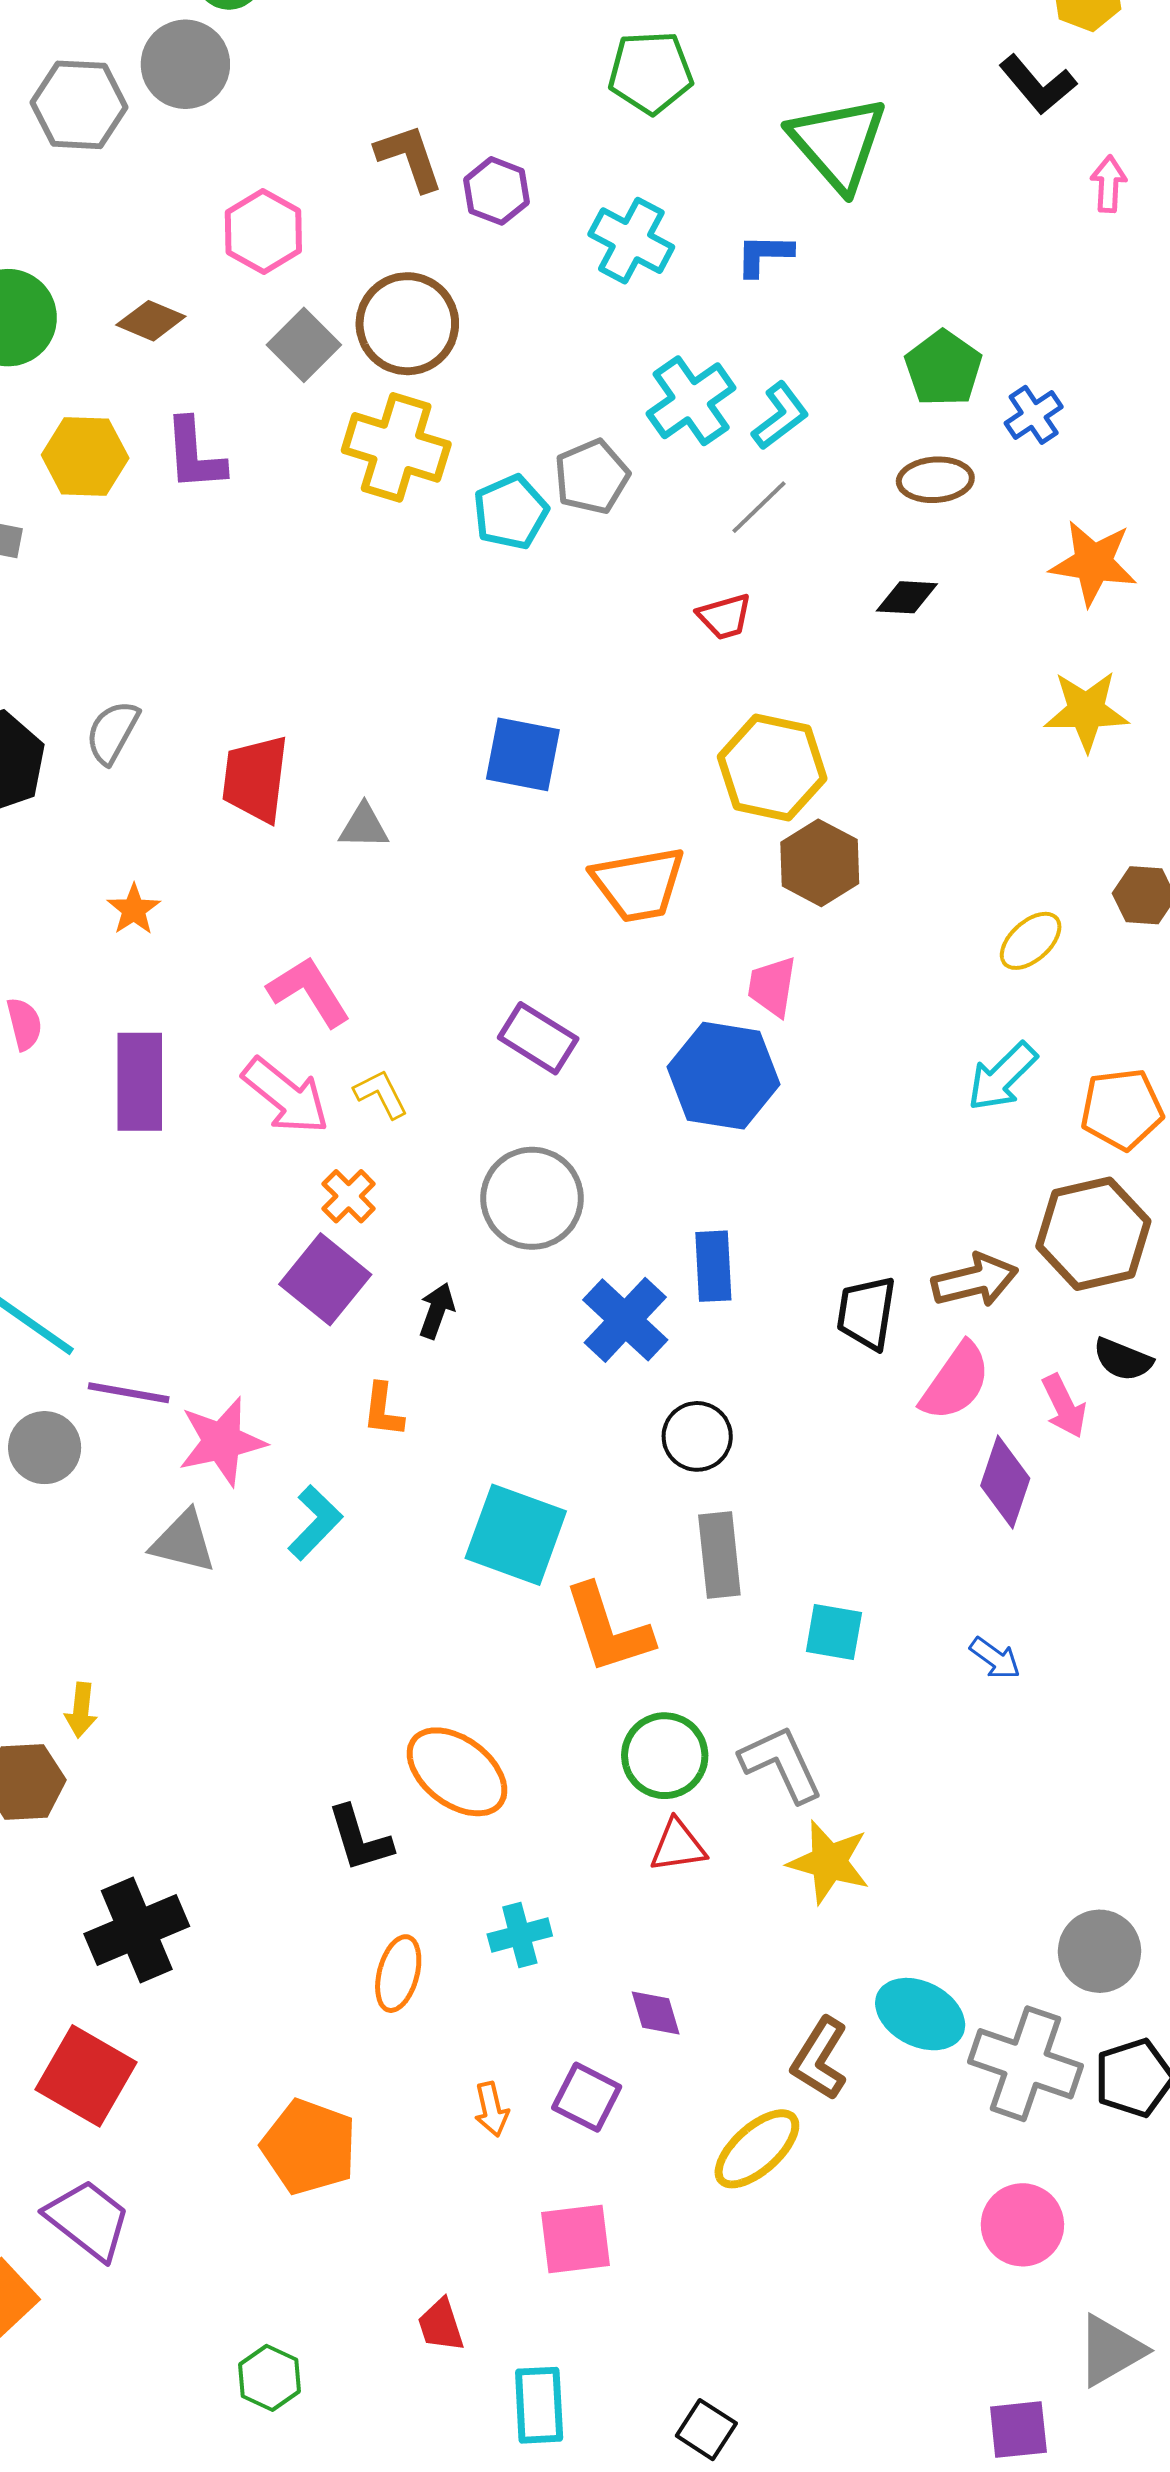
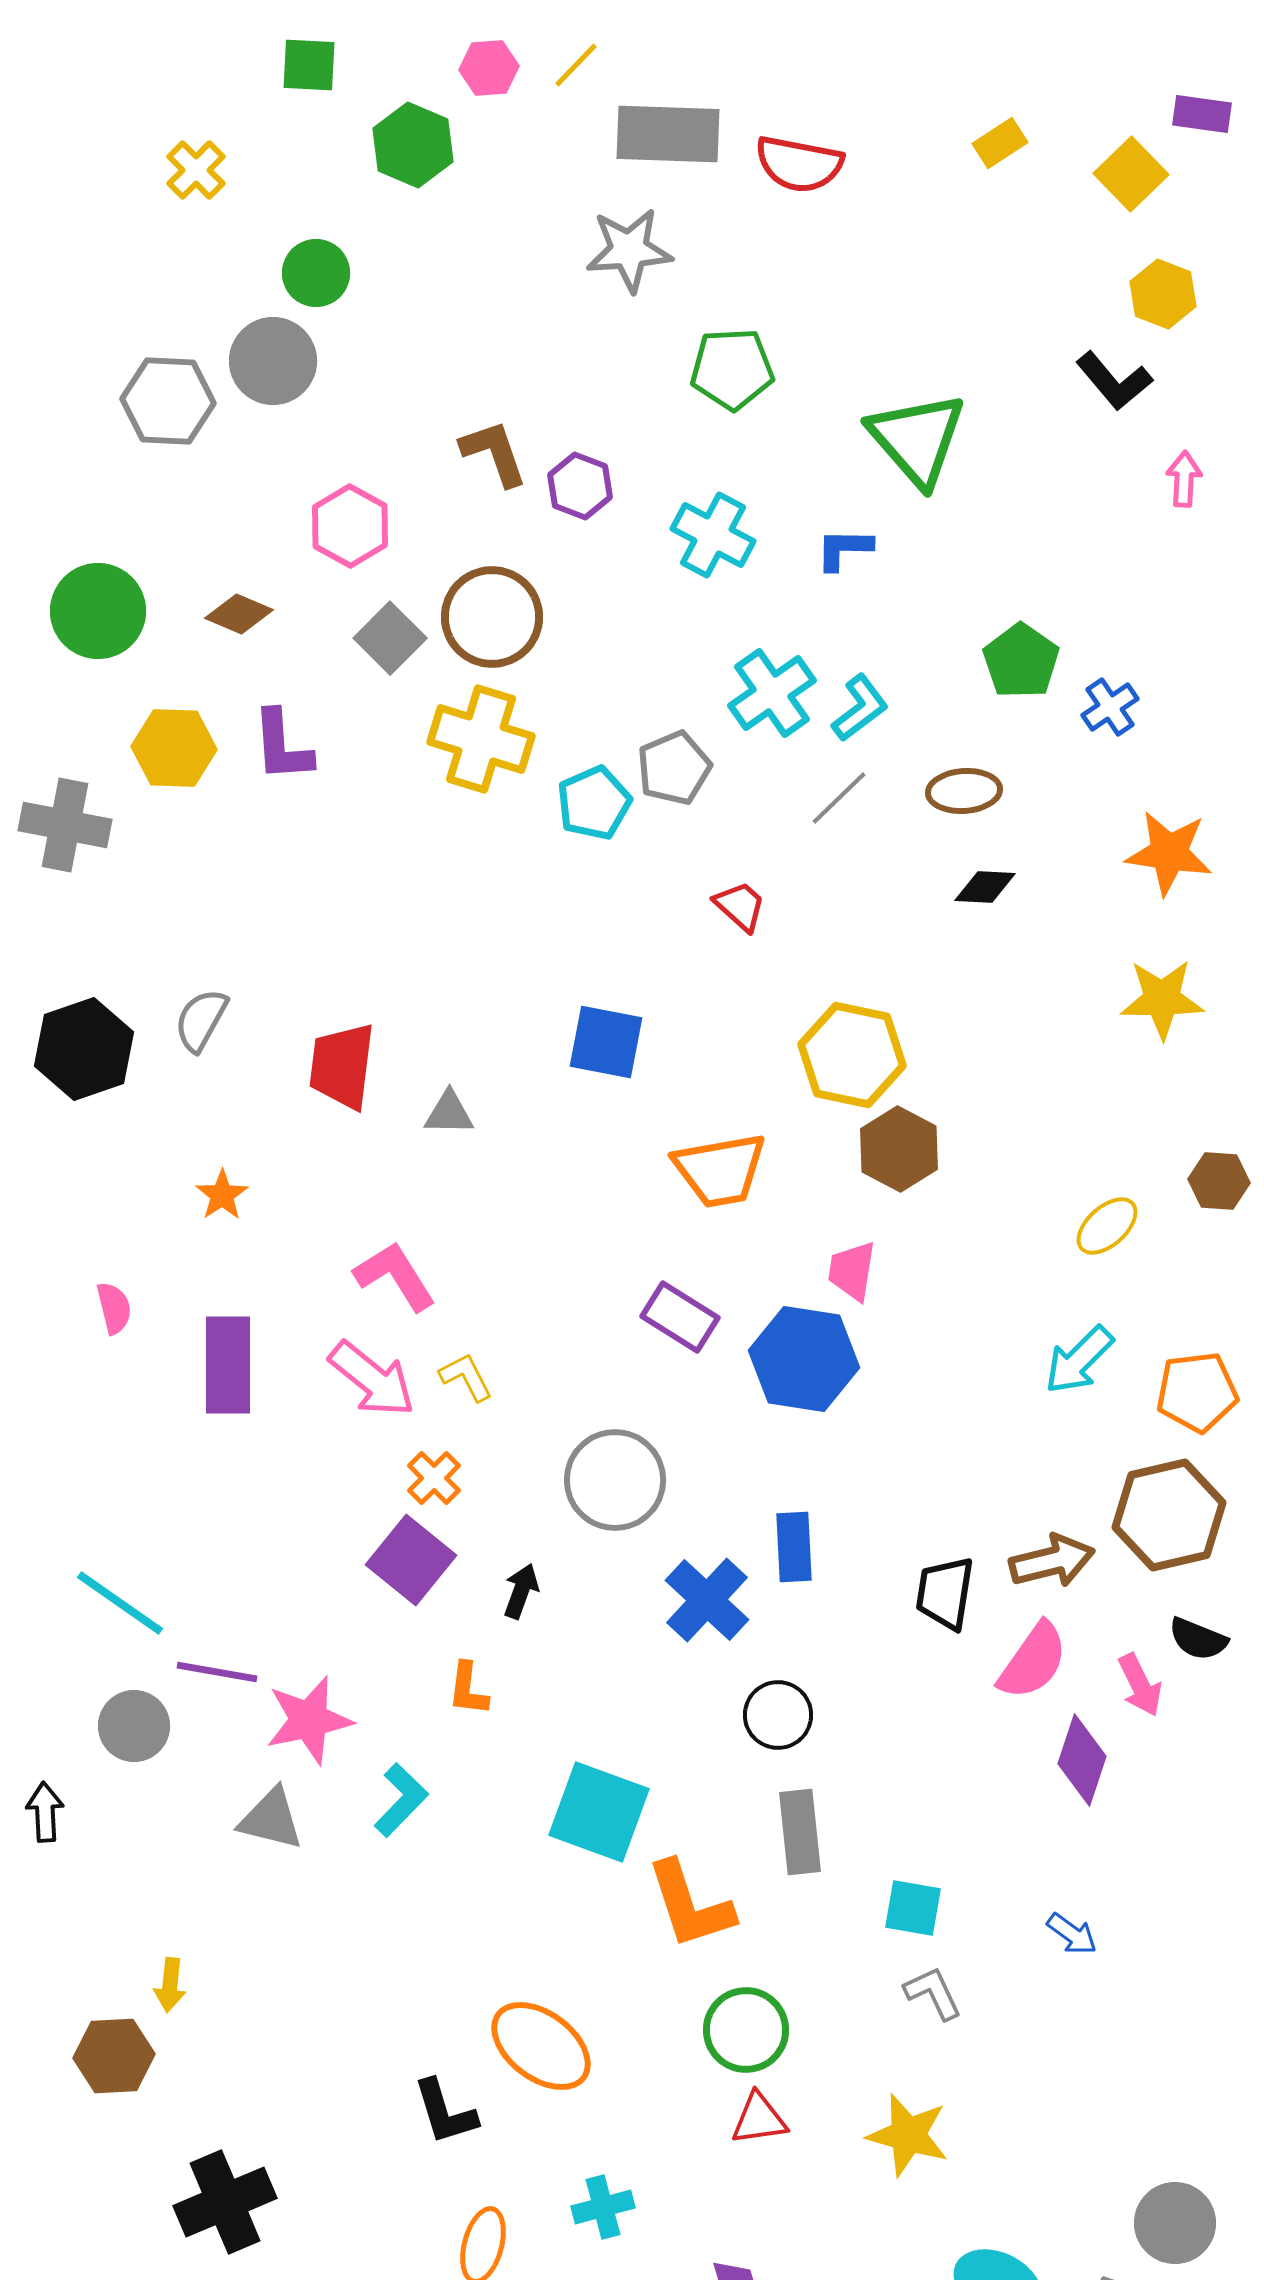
brown ellipse: (935, 480) -> (964, 791), moved
red trapezoid: (725, 617) -> (740, 906), moved, turned -122
purple rectangle: (538, 1038) -> (680, 1317), moved
gray L-shape: (781, 1764) -> (933, 1993), moved, size x0.7

